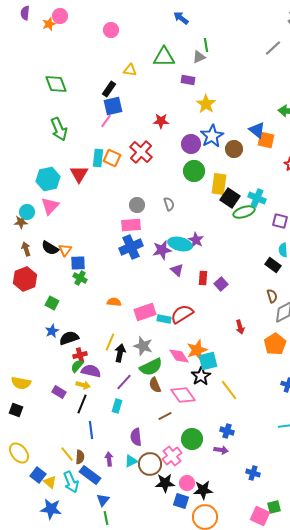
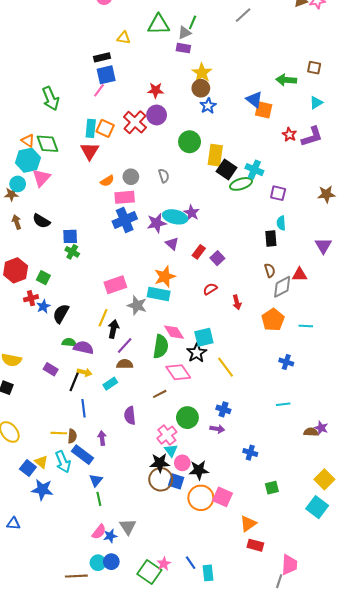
green line: (206, 45) -> (193, 22), moved, turned 32
gray line: (273, 48) -> (243, 15), moved
gray triangle: (199, 57) -> (184, 33), moved
green diamond: (56, 84) -> (47, 144), moved
black rectangle: (109, 89) -> (102, 57), turned 42
blue star: (212, 136) -> (208, 106), size x0.7
purple circle: (191, 144) -> (157, 115), moved
brown circle: (234, 149) -> (201, 88), moved
red triangle: (79, 174) -> (90, 151), moved
cyan hexagon: (48, 179) -> (28, 160), moved
orange triangle: (65, 250) -> (28, 141), moved, turned -32
black rectangle: (273, 265) -> (271, 238), turned 49
red rectangle: (203, 278) -> (199, 252), turned 32
red hexagon: (25, 279) -> (16, 270), moved
orange semicircle: (114, 302) -> (107, 181), moved, turned 144
pink rectangle: (145, 312) -> (115, 285), moved
red semicircle: (182, 314) -> (210, 289), moved, size x0.6
cyan rectangle: (164, 319) -> (159, 294), size x1.5
black semicircle: (69, 338) -> (61, 314), turned -42
gray star: (143, 346) -> (137, 305), moved
orange star: (197, 350) -> (165, 277), moved
red cross: (80, 355) -> (31, 298), moved
green semicircle: (77, 366) -> (69, 342), turned 56
green semicircle: (151, 367) -> (161, 347), moved, turned -55
purple line: (124, 382) -> (125, 346), moved
yellow arrow: (83, 385) -> (85, 372), moved
brown semicircle: (155, 385) -> (125, 364), moved, turned 112
cyan rectangle: (117, 406) -> (110, 384), turned 40
yellow line: (67, 454) -> (59, 433), turned -49
cyan triangle: (131, 461) -> (171, 451), moved, turned -40
brown circle: (150, 464) -> (161, 479), moved
blue square: (38, 475) -> (28, 468), moved
pink square: (260, 516) -> (222, 497), moved

